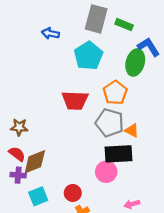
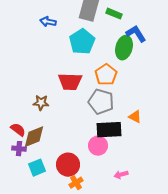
brown star: (19, 127) -> (41, 103), moved
orange triangle: (132, 131) -> (135, 117), moved
red circle: (73, 193) -> (68, 165), size x1.5

